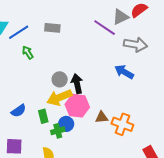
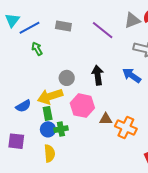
purple line: (105, 28) -> (103, 30), moved
black arrow: (77, 84) -> (98, 75), moved
yellow arrow: (59, 97) -> (50, 96), moved
blue circle: (66, 124) -> (48, 129), moved

